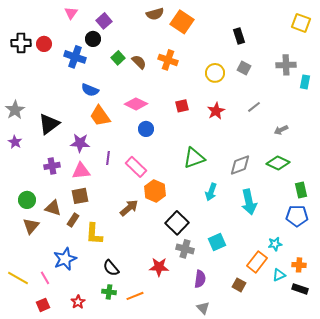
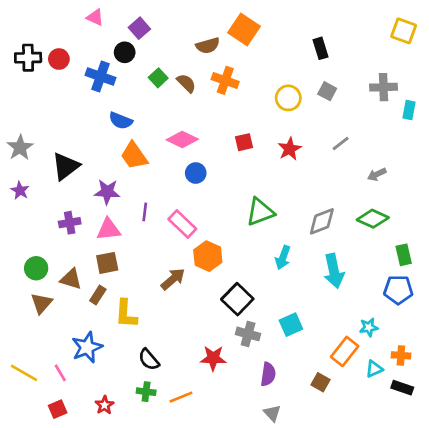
pink triangle: (71, 13) -> (95, 17), turned -40
brown semicircle: (155, 14) -> (208, 46), moved

